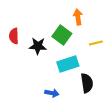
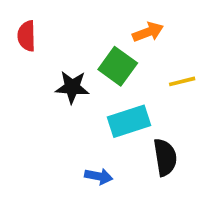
orange arrow: (78, 17) -> (148, 32), turned 77
red semicircle: (14, 36) -> (27, 36), moved

